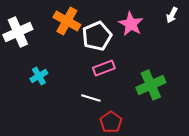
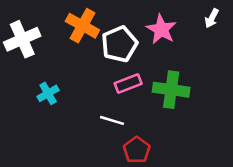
green cross: (151, 85) -> (171, 90), moved, turned 32

